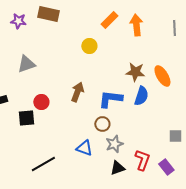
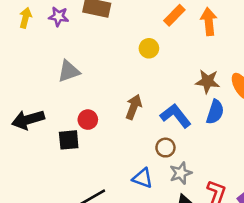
blue L-shape: (110, 99) -> (176, 116), turned 45

